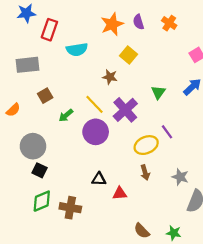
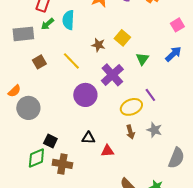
cyan semicircle: (77, 49) -> (68, 20), turned 102
yellow square: (129, 55) -> (122, 38), moved
yellow line: (95, 104) -> (71, 61), moved
orange semicircle: (13, 110) -> (14, 91), moved
green arrow: (66, 115) -> (47, 24), moved
black square: (40, 170) -> (50, 141), moved
gray star: (180, 177) -> (154, 130), moved

